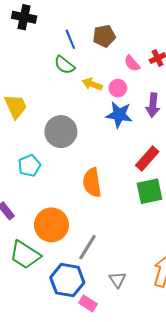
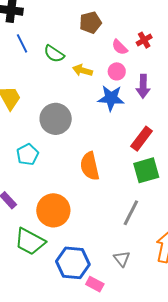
blue line: (70, 39) -> (22, 43), moved
pink circle: (118, 88) -> (117, 71), moved
gray line: (88, 247) -> (131, 213), moved

